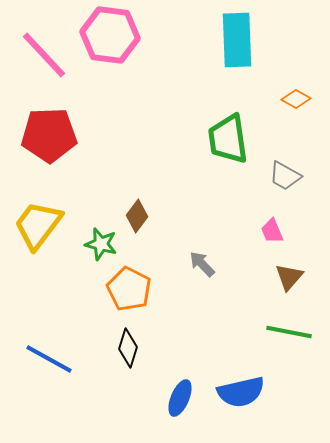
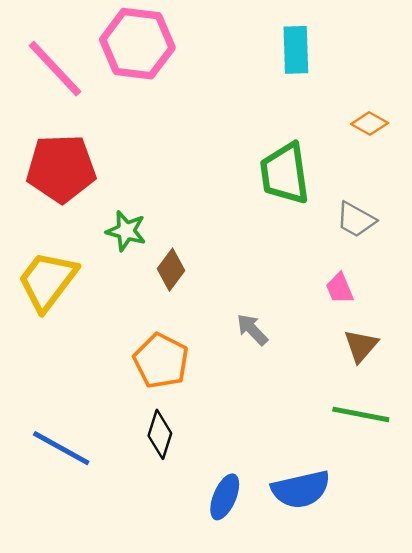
cyan rectangle: (237, 40) -> (296, 50), size x0.7
green star: (101, 244) -> (126, 231), moved

